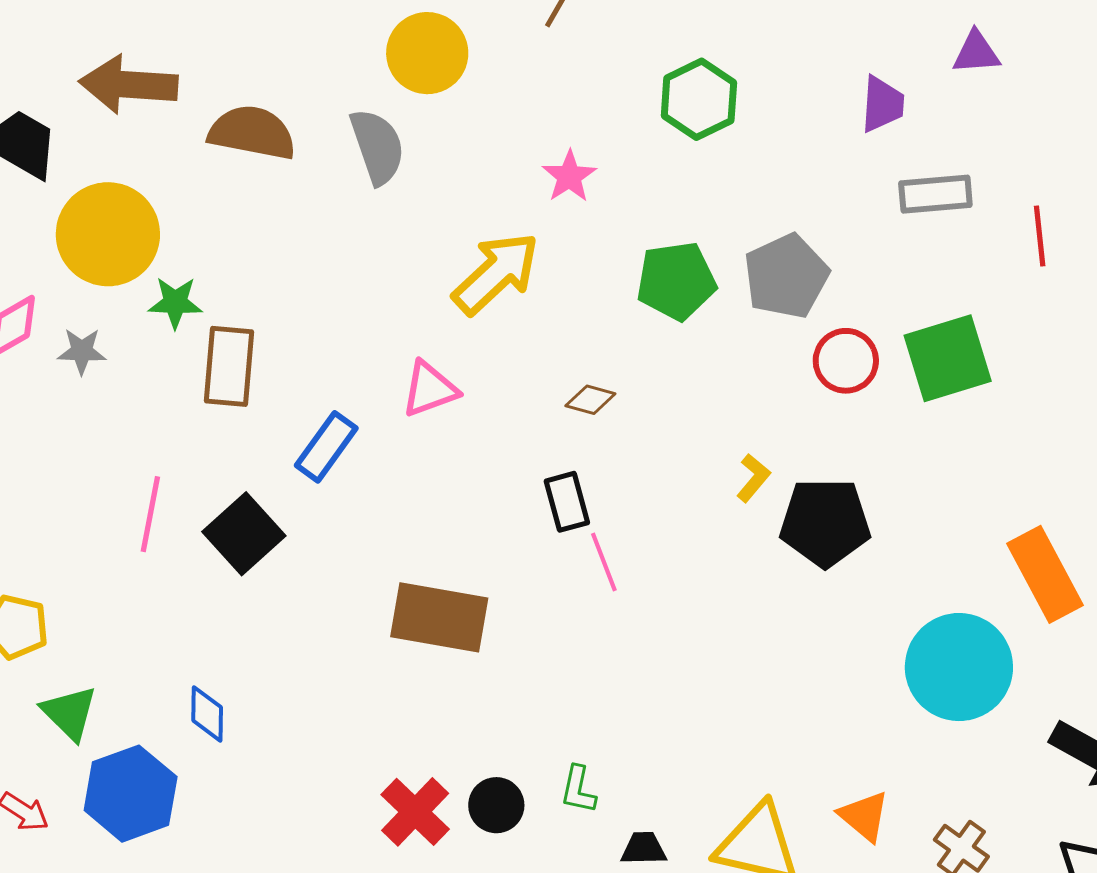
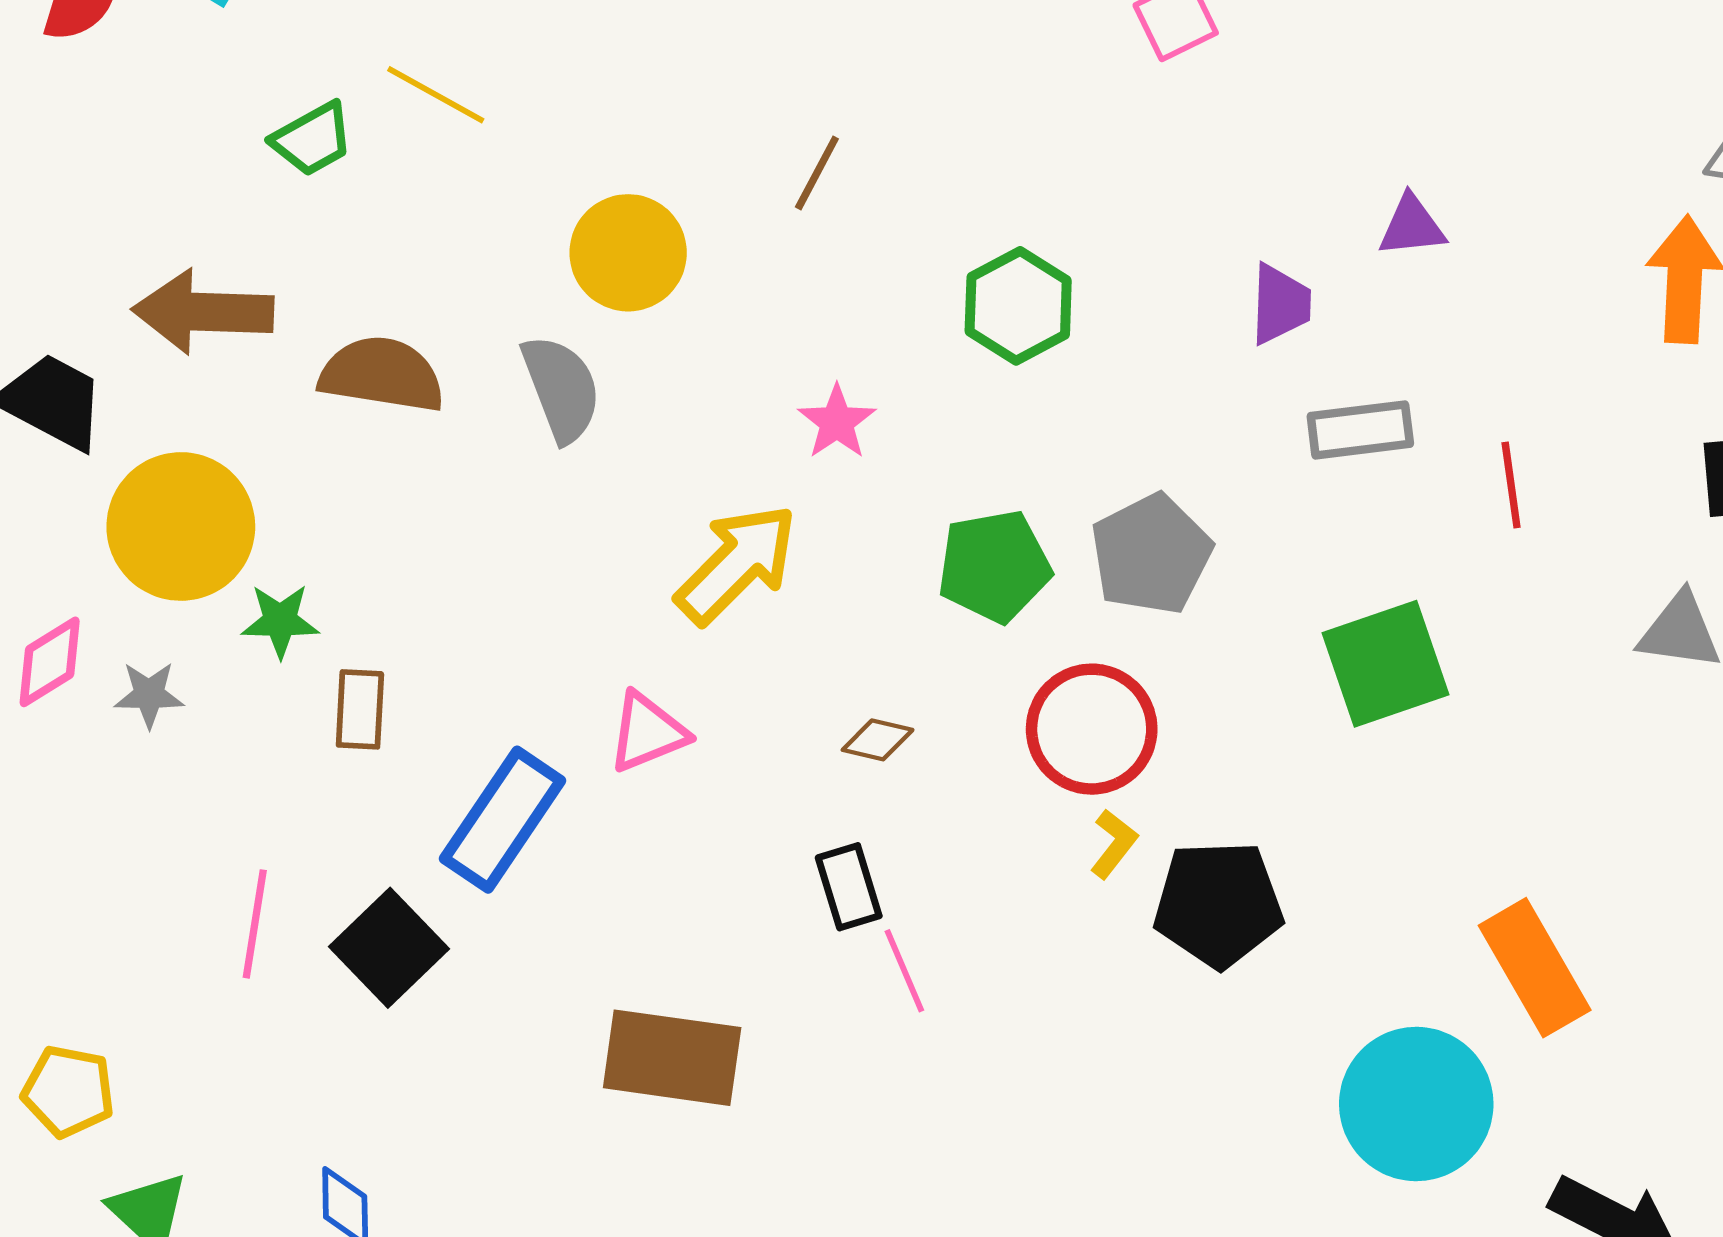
red circle: (846, 361) -> (1092, 729), moved, size x1.4
brown rectangle: (229, 366) -> (360, 709), size x0.7
blue rectangle: (326, 447) -> (503, 820), size x1.4

